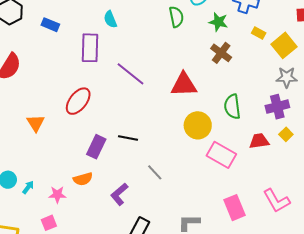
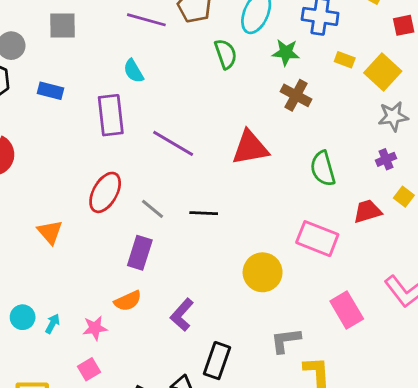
purple cross: (277, 107) -> (386, 159), size x0.6
yellow circle: (198, 125) -> (263, 272), moved
black line: (128, 138) -> (204, 213), moved
gray line: (155, 172) -> (153, 209), moved

